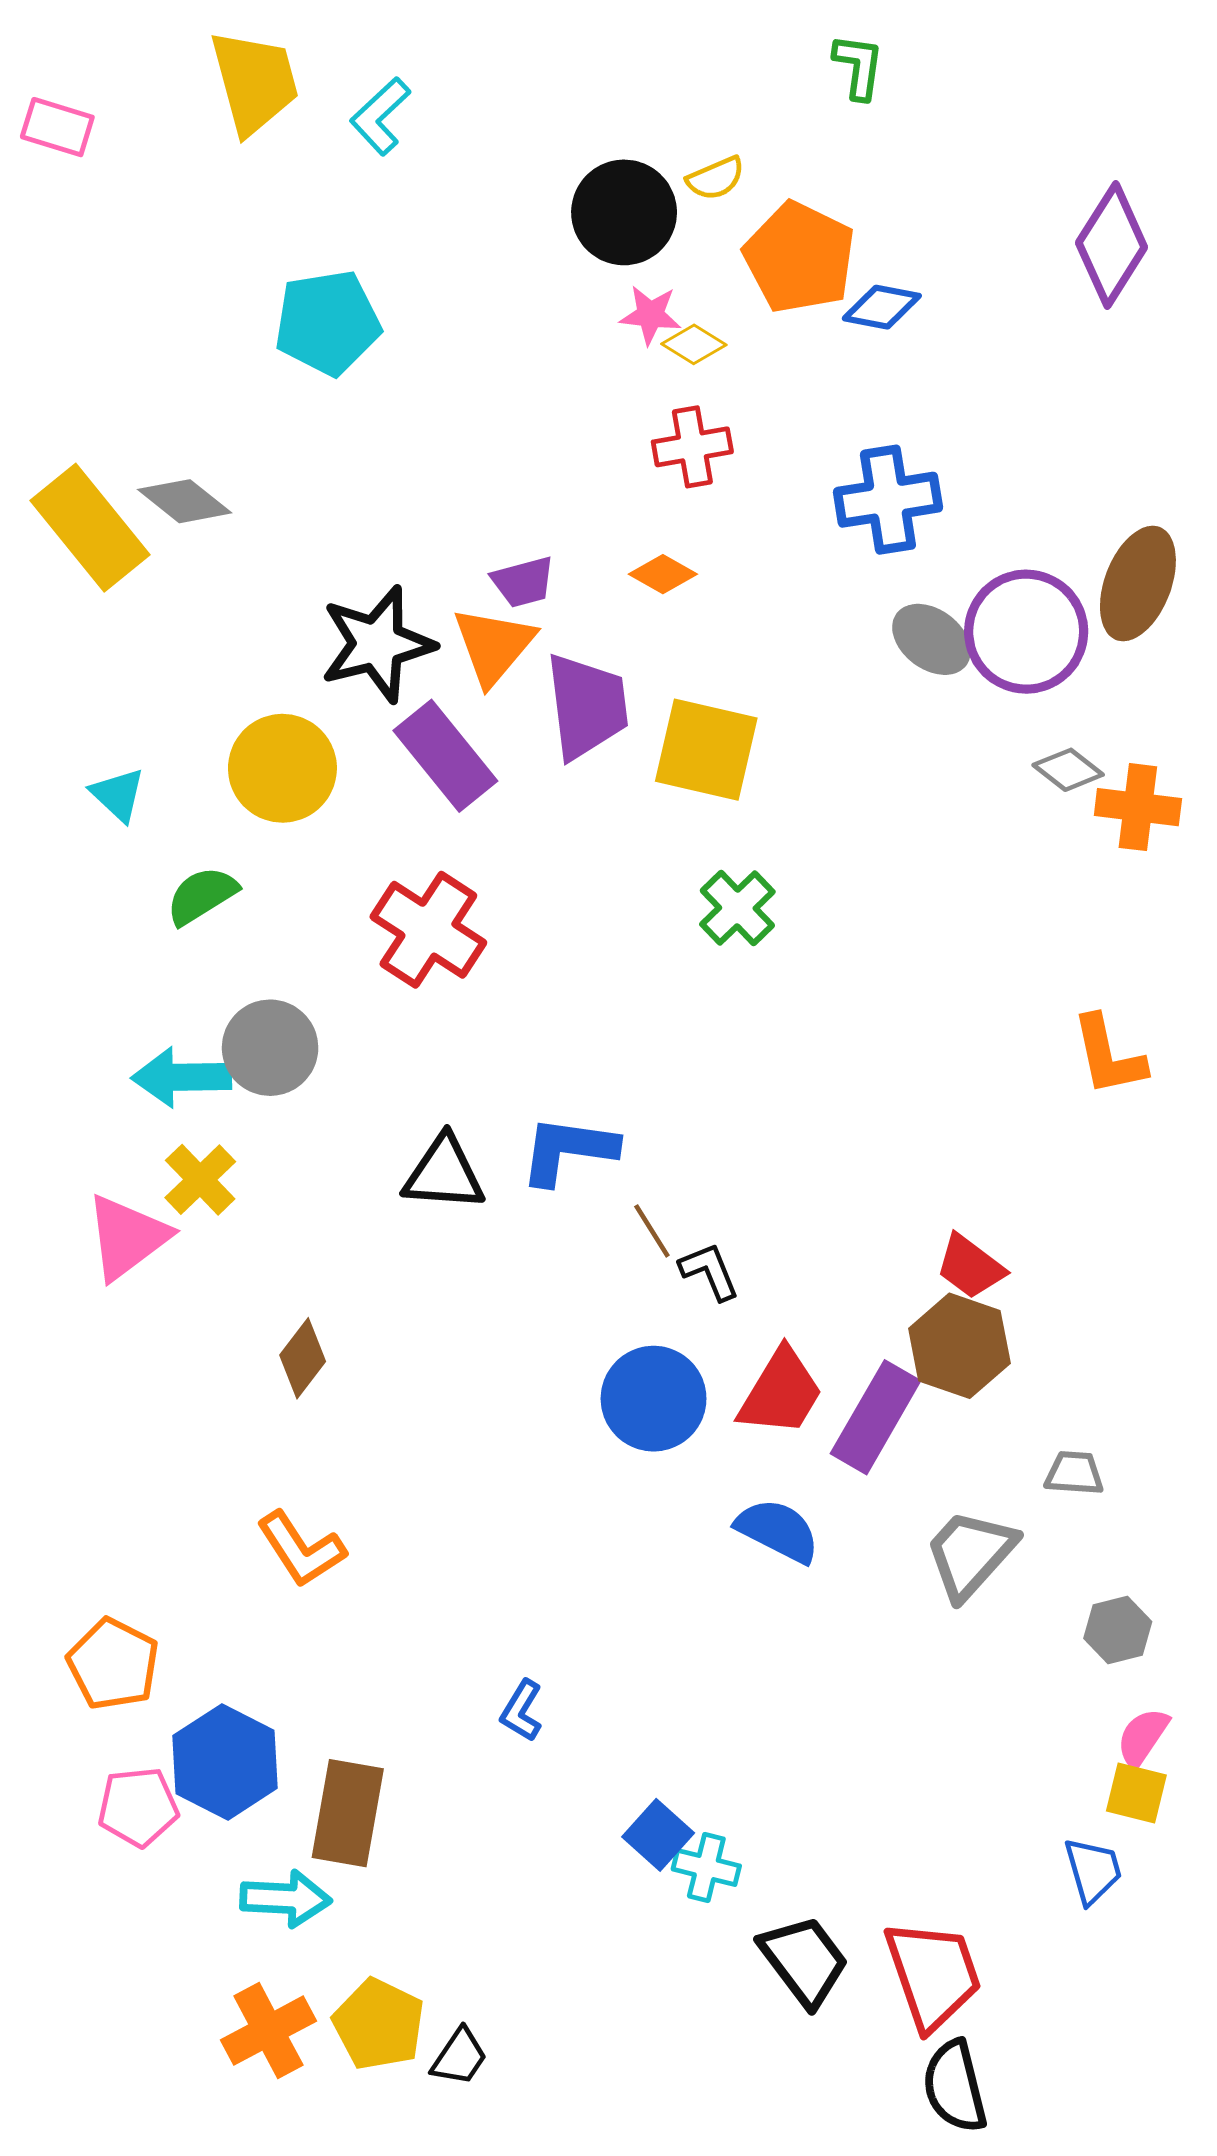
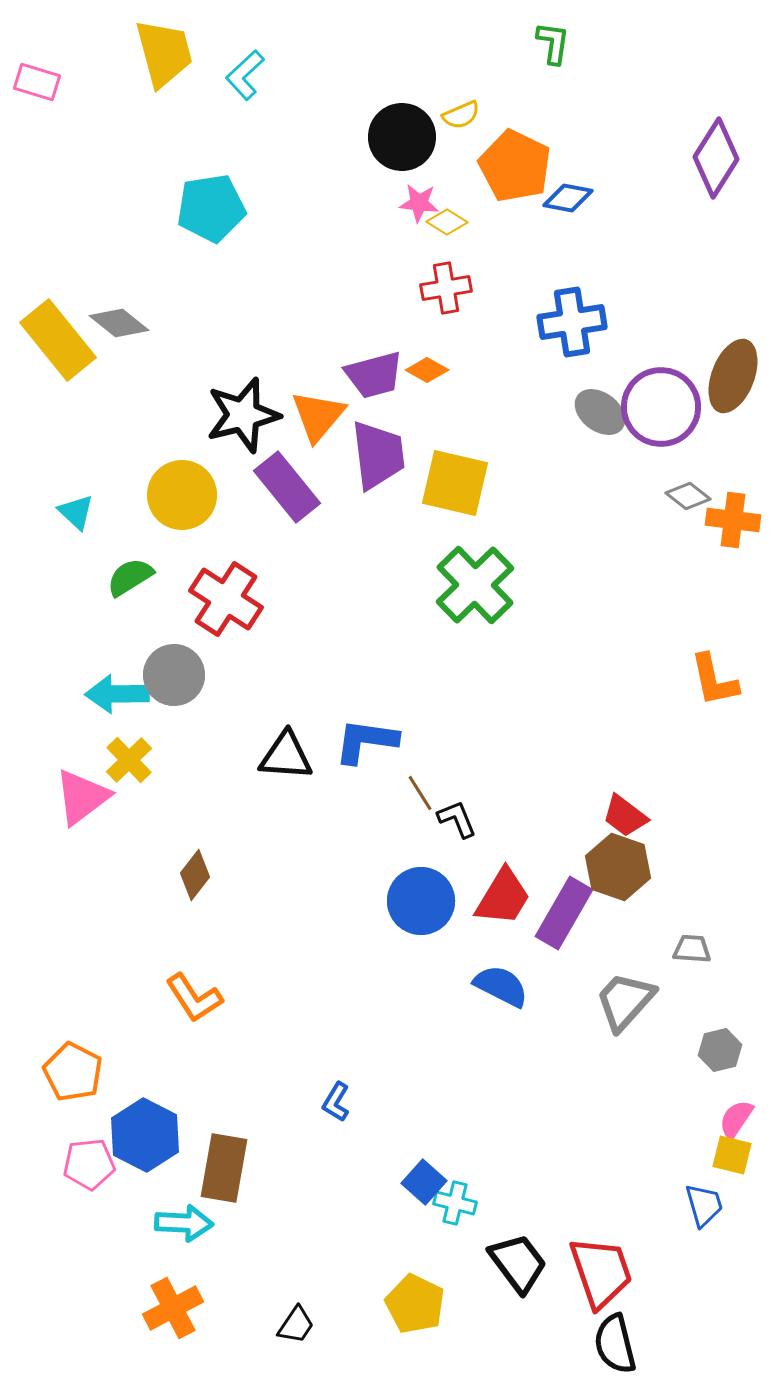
purple trapezoid: (523, 582) -> (374, 375), moved, size x1.4
green cross: (737, 908) -> (475, 585), size x1.6
red cross: (428, 930) -> (226, 599), moved
yellow pentagon: (379, 2024) -> (415, 1304), moved

